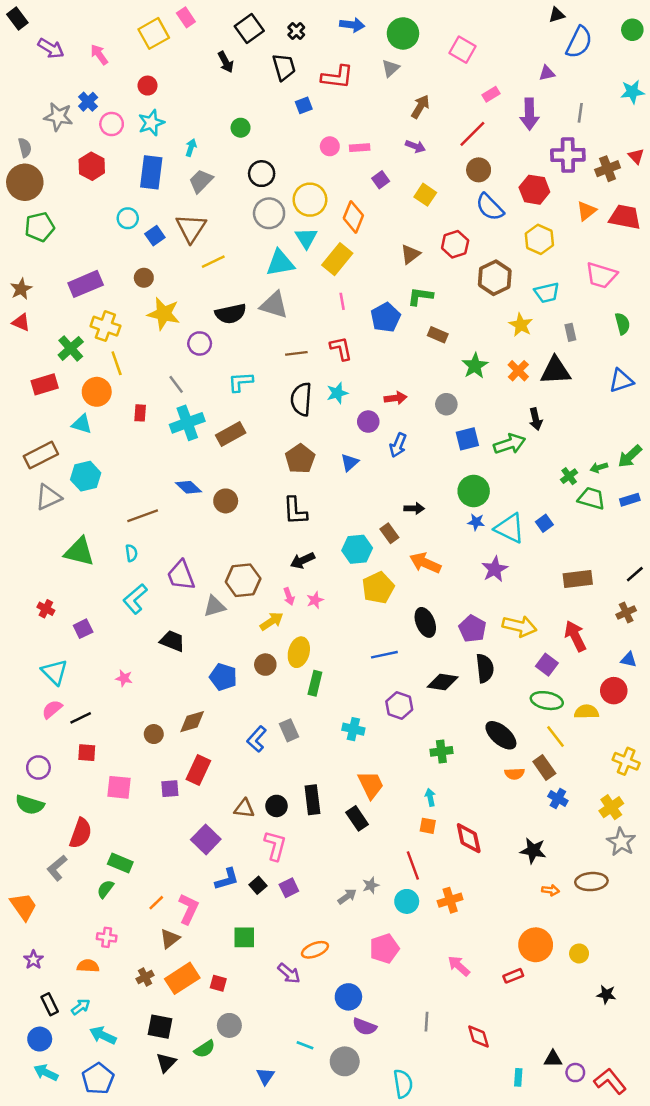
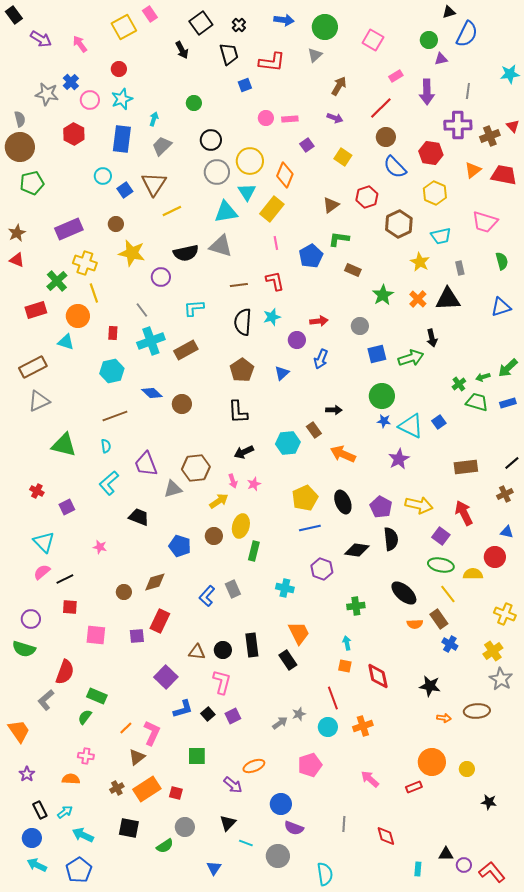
green circle: (632, 30) -> (429, 40), moved
cyan hexagon: (86, 476) -> (112, 371), moved
yellow pentagon: (378, 588) -> (305, 498), moved
black triangle: (166, 1063) -> (228, 823), moved

